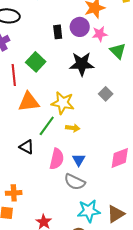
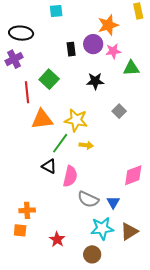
green triangle: (118, 51) -> (131, 68), turned -48
black star: (82, 64) -> (95, 81), size x0.7
black triangle: (27, 147) -> (49, 166), moved
blue triangle: (79, 160) -> (113, 202), moved

